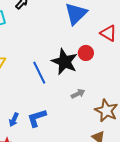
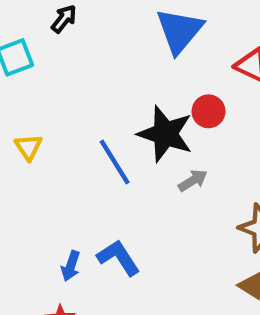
gray arrow: (78, 94) -> (193, 180), moved
blue L-shape: (37, 118) -> (118, 258), turned 80

